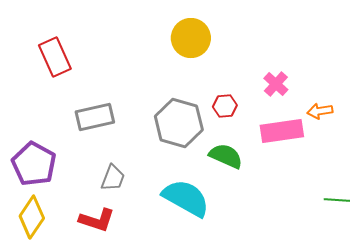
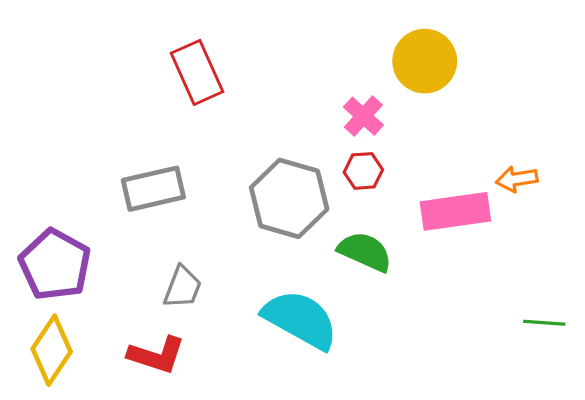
yellow circle: (191, 38) -> (425, 61), moved
red rectangle: (55, 57) -> (197, 72), moved
pink cross: (276, 84) -> (363, 116), moved

